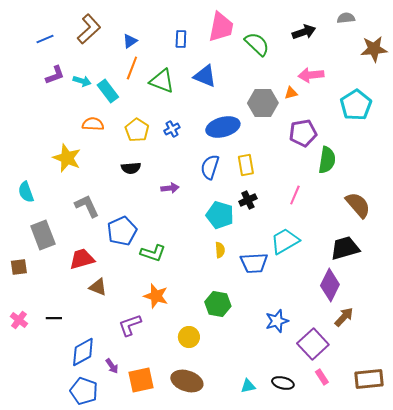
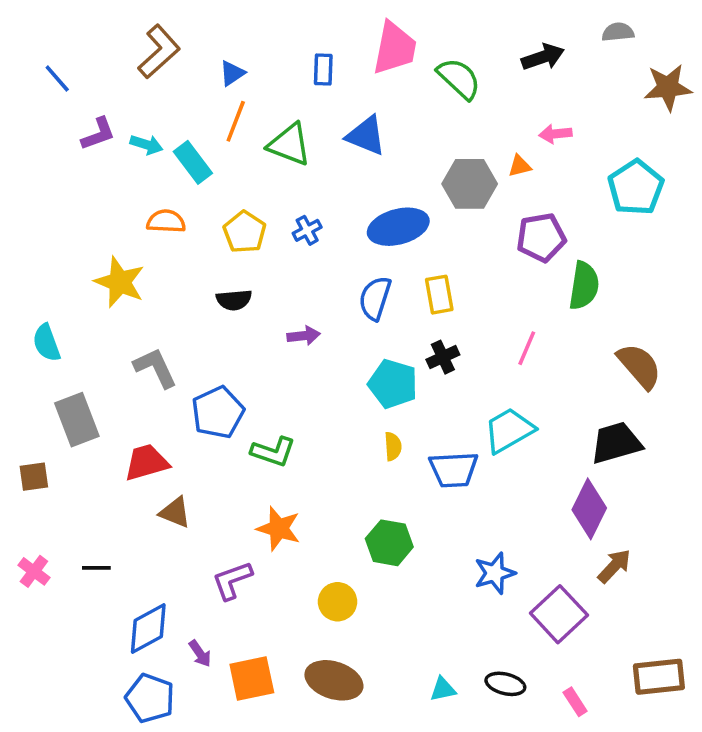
blue line: (45, 39) -> (57, 78), moved, turned 72
pink arrow: (311, 75) -> (555, 134), size x0.7
pink rectangle: (322, 377) -> (575, 702), moved

